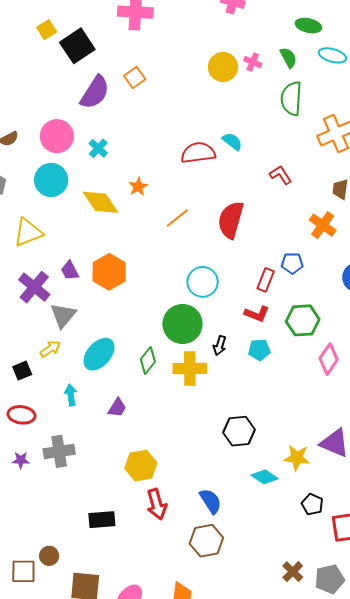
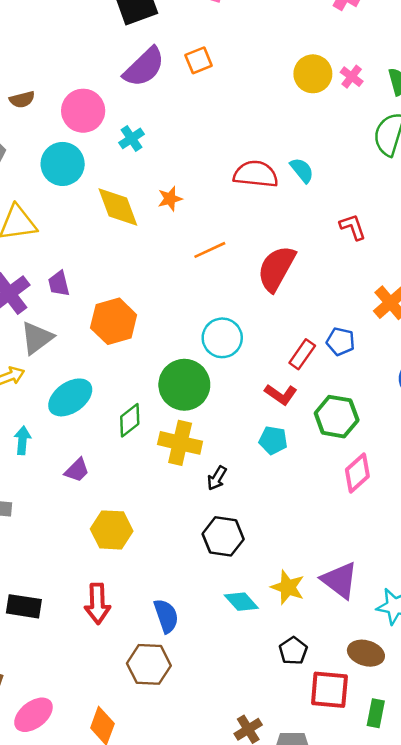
orange hexagon: (109, 272) -> (114, 321), moved
black arrow: (220, 346) -> (217, 478), moved
yellow hexagon: (141, 466) -> (112, 530), moved

